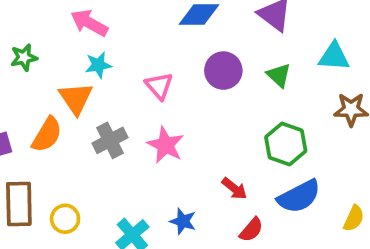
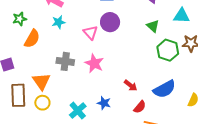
purple circle: (223, 71) -> (110, 22), moved
orange triangle: (76, 98) -> (41, 81), moved
orange semicircle: (47, 135) -> (32, 39), moved
gray cross: (110, 140) -> (65, 61), turned 36
green hexagon: (286, 144) -> (168, 50), moved

